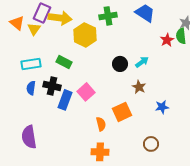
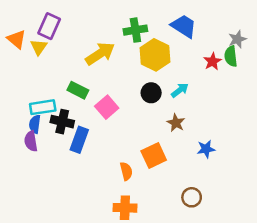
yellow arrow: (60, 18) -> (100, 54), moved, turned -40
yellow hexagon: (85, 35) -> (155, 55), moved
cyan rectangle: (31, 64) -> (43, 107), moved
pink square: (86, 92) -> (107, 107), moved
purple semicircle: (29, 137) -> (31, 141), moved, size x0.7

